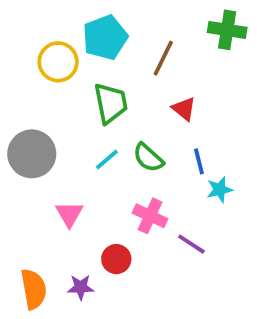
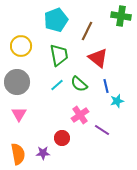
yellow circle: (58, 62) -> (21, 46), moved
red triangle: (184, 109) -> (98, 58), size x1.5
pink triangle: (69, 214) -> (19, 114), moved
pink cross: (150, 216) -> (80, 115), turned 30

